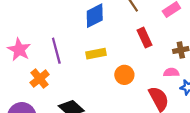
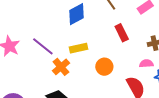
purple line: (56, 51) -> (43, 46), turned -35
orange cross: (40, 79) -> (61, 67), moved

